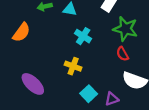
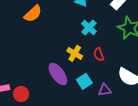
red semicircle: (122, 54) -> (99, 54), moved
purple ellipse: (33, 84) -> (58, 74), moved

